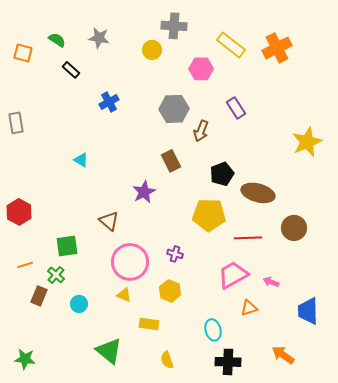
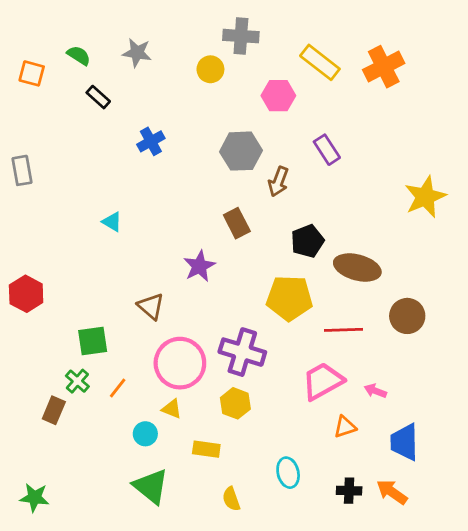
purple cross: (175, 254) -> (242, 352), size x2.0
orange line: (25, 265) -> (118, 388), moved, turned -35
cyan circle: (79, 304) -> (145, 434), moved
blue trapezoid: (308, 311) -> (404, 442), moved
cyan ellipse: (213, 330) -> (288, 473), moved
black cross: (228, 362) -> (349, 491), moved, size x0.7

